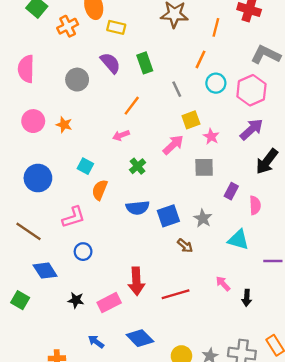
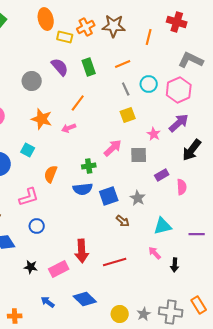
orange cross: (68, 26) -> (86, 27), moved
orange line: (200, 59) -> (123, 64), moved, turned 42
gray line: (177, 89) -> (126, 89), moved
orange star: (64, 125) -> (42, 119), moved, size x1.5
pink star: (211, 136) -> (154, 134), moved
pink arrow: (173, 145) -> (113, 148), moved
cyan square: (85, 166) -> (28, 150), moved
green cross: (138, 166) -> (89, 166), moved, turned 32
purple rectangle: (231, 191) -> (162, 175), turned 32
cyan triangle: (238, 240) -> (163, 226), moved, turned -30

